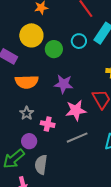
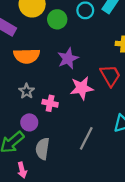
purple star: (64, 84) -> (68, 58), turned -30
gray line: (77, 138) -> (86, 138), moved, turned -40

